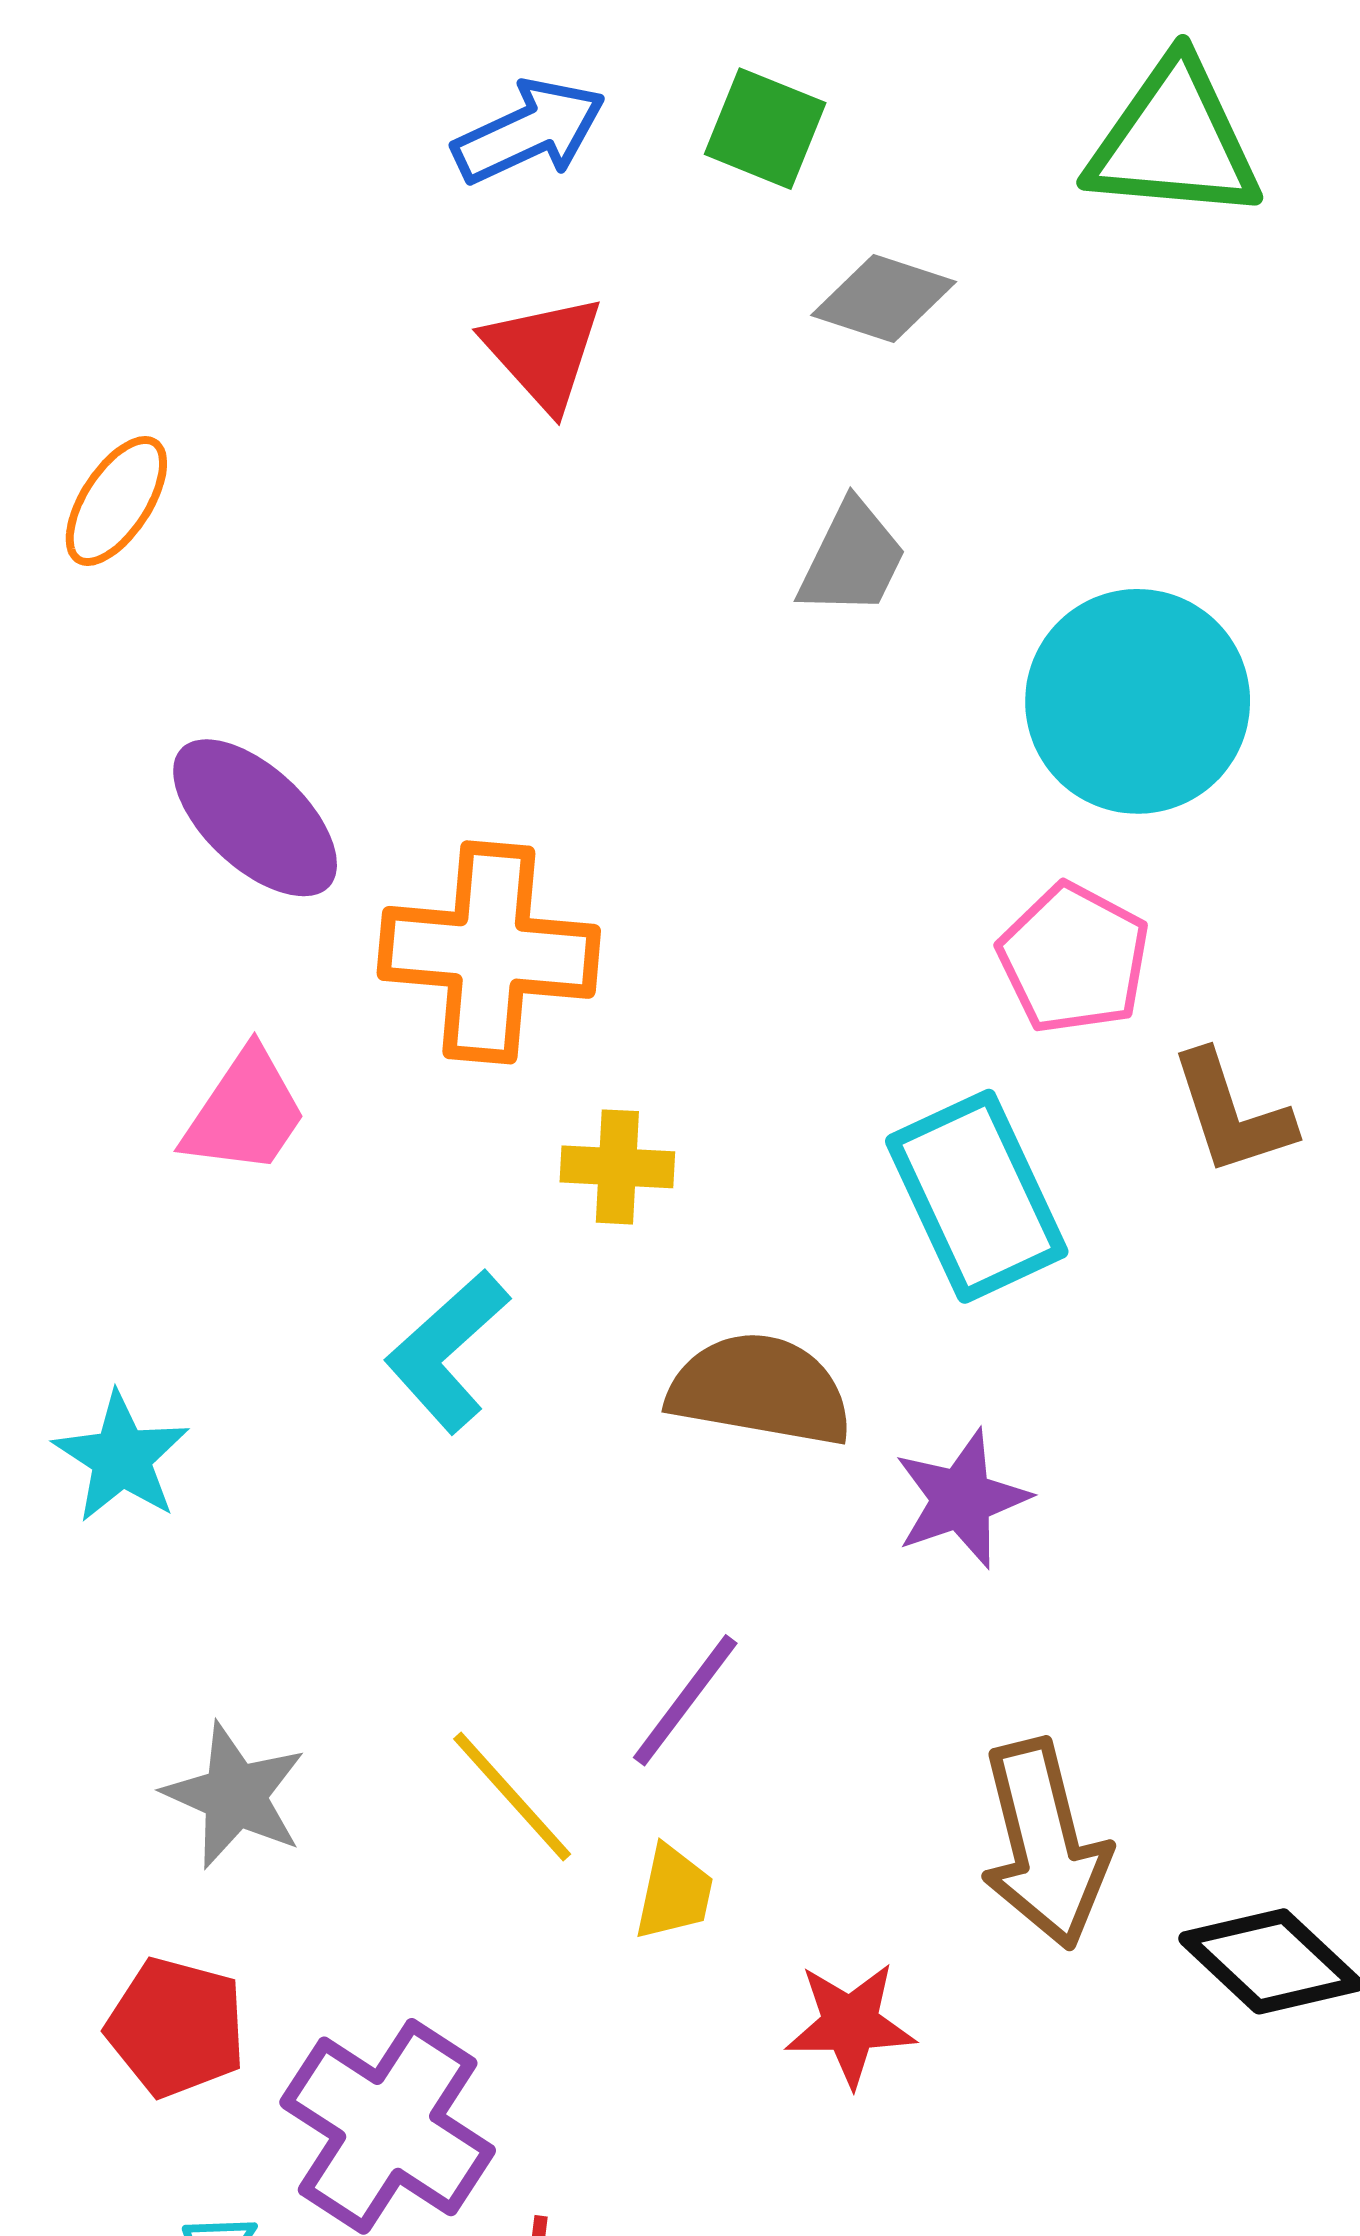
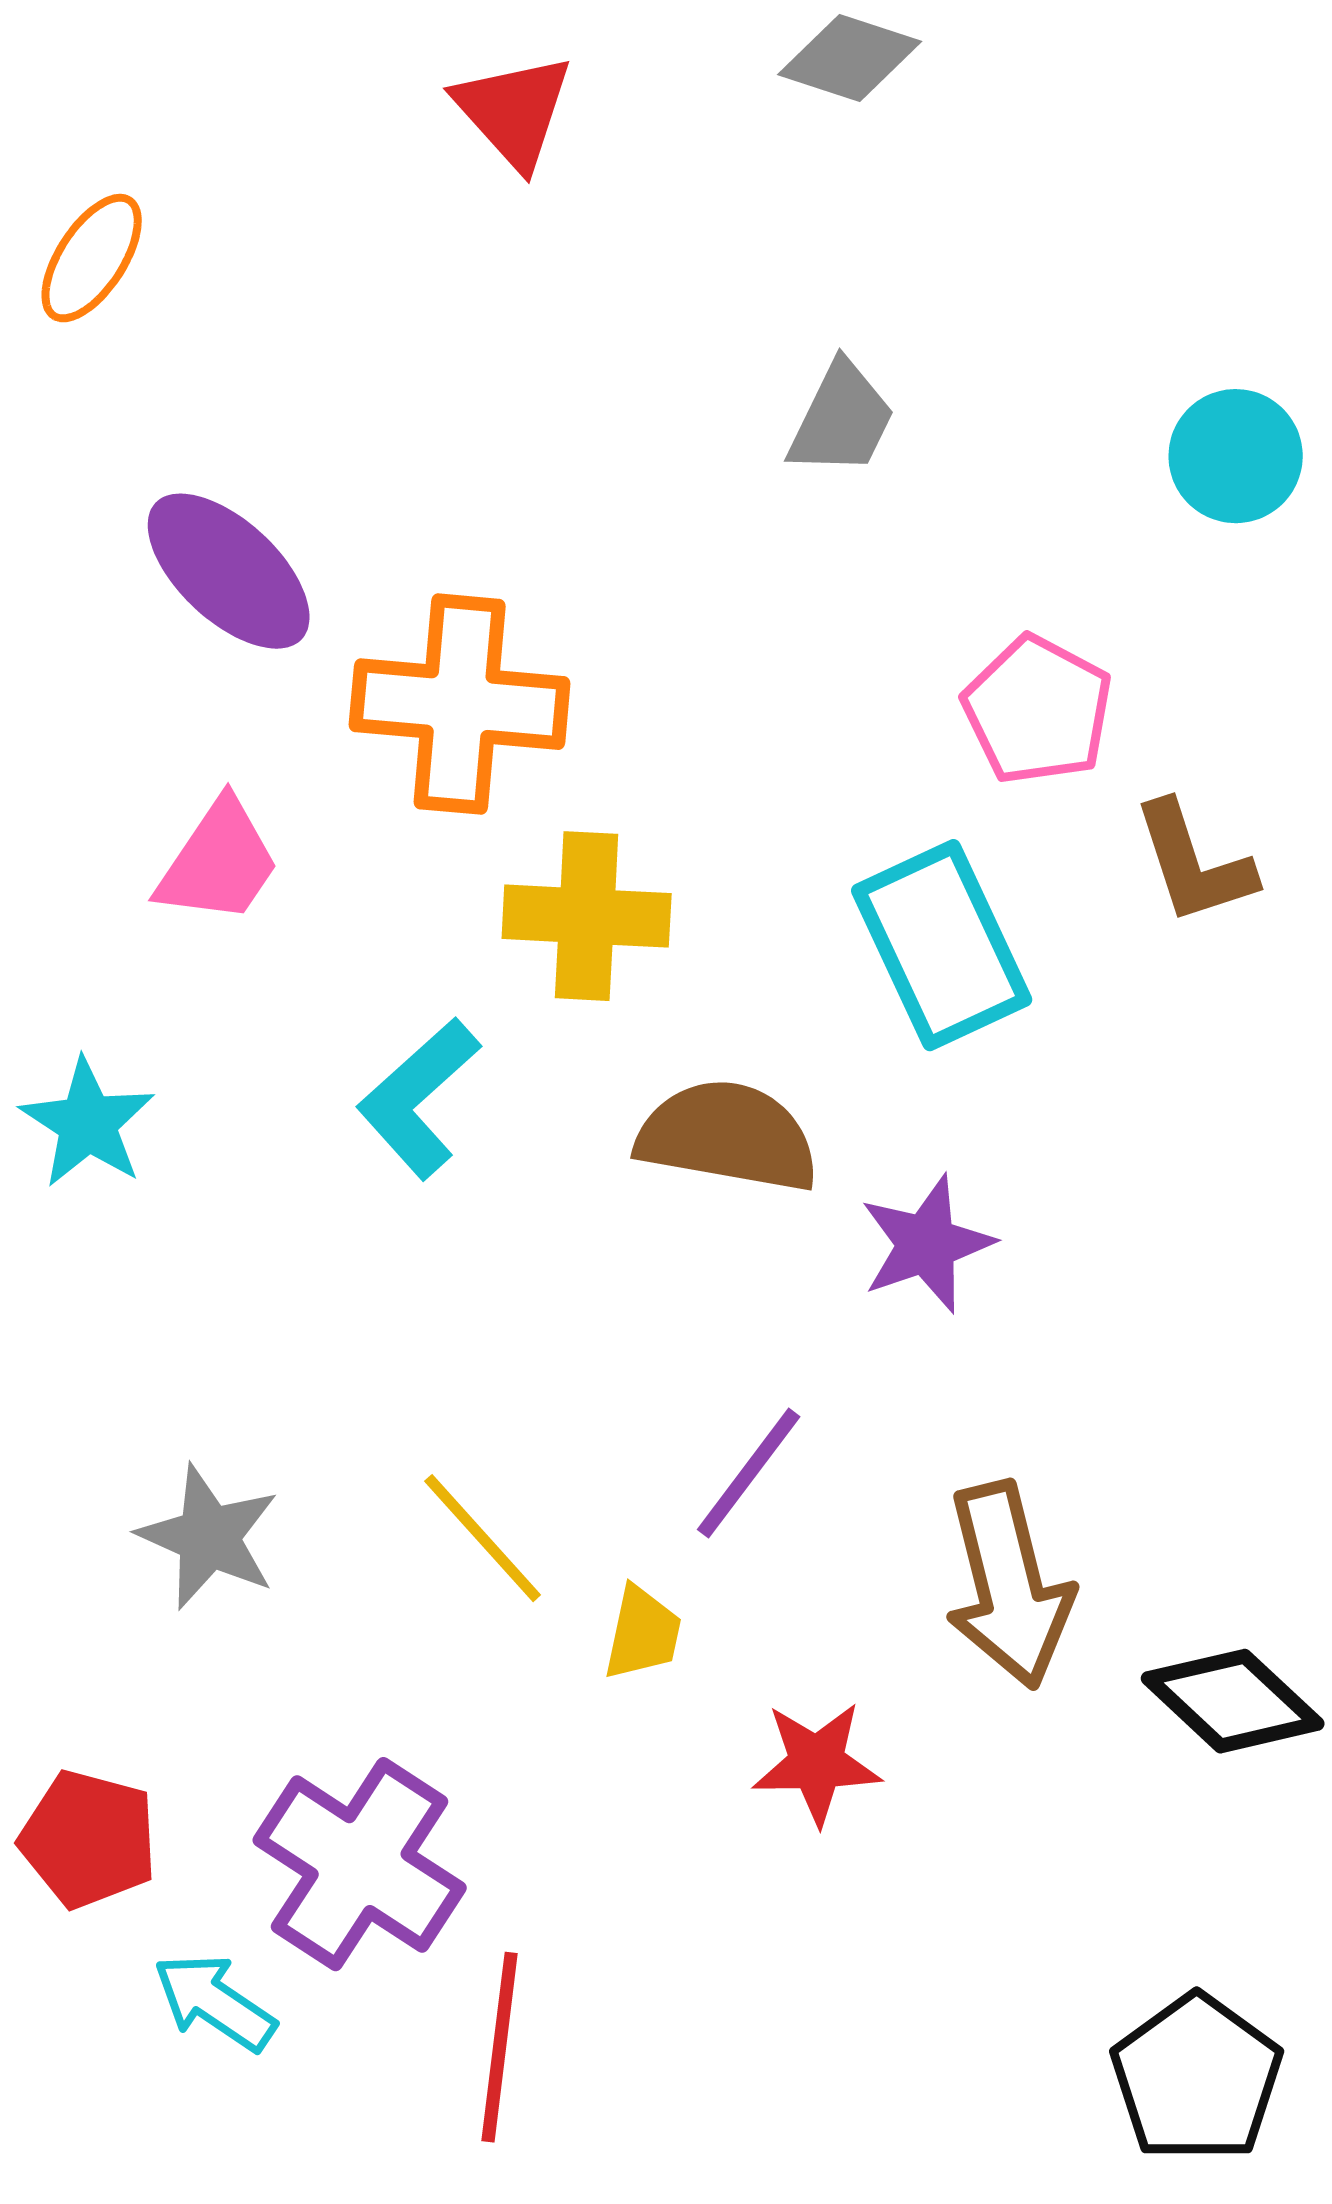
gray trapezoid: (852, 559) -> (842, 419), moved
cyan circle: (1138, 701) -> (1236, 456), moved, size x0.6
yellow cross: (617, 1167) -> (587, 916), size x1.5
cyan star: (121, 1457) -> (88, 1123), moved
purple line: (685, 1700) -> (749, 1473), moved
red pentagon: (176, 2027) -> (89, 1839), moved

